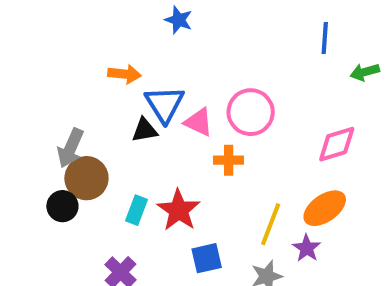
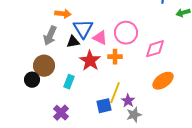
pink diamond: (337, 144) -> (155, 49), moved
gray arrow: (70, 148) -> (50, 36), moved
red star: (179, 210) -> (90, 61), moved
yellow line: (271, 224) -> (115, 93), moved
purple star: (307, 248) -> (128, 101), moved

